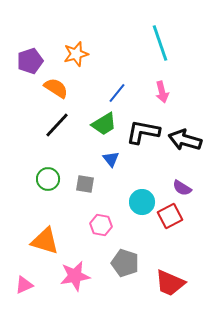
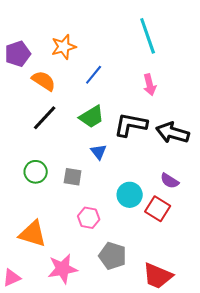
blue line: (117, 93) -> (94, 75), moved
red square: (170, 216) -> (158, 209), turned -30

